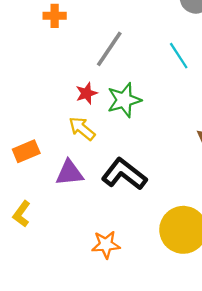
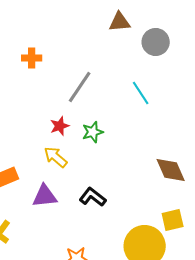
green star: (124, 100) -> (93, 132), size x0.7
black L-shape: (124, 174) -> (93, 197), size x0.7

